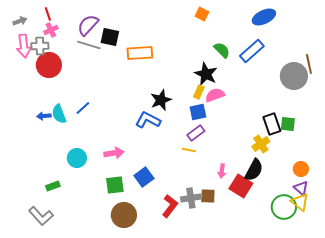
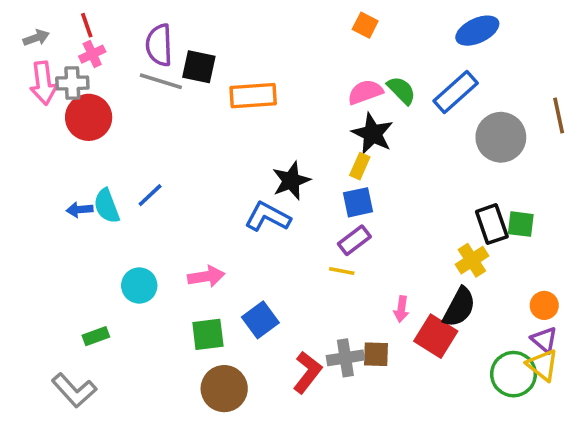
purple semicircle: (88, 25) -> (159, 45), turned -45
gray circle: (294, 76) -> (501, 137), moved
pink semicircle: (215, 95) -> (365, 92), moved

